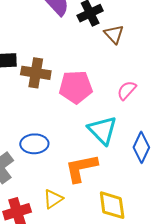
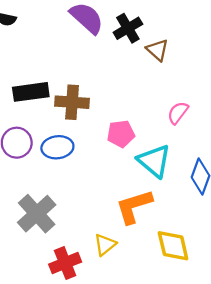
pink pentagon: (76, 87) -> (121, 134), moved, size x0.7
blue ellipse: (34, 144) -> (57, 147), moved

